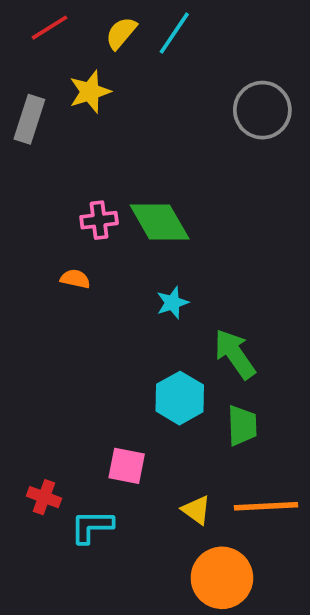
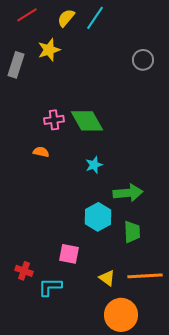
gray circle: (262, 110) -> (143, 60), size x0.7
green arrow: (235, 354) -> (128, 193), turned 120

